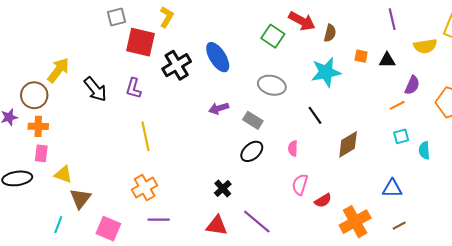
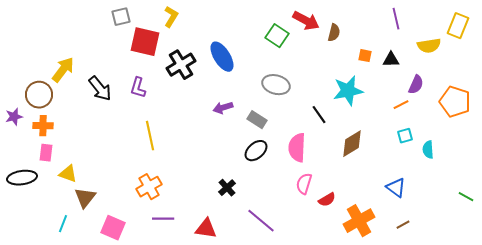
cyan star: (326, 72) -> (348, 91), moved
pink semicircle: (293, 148) -> (297, 148), size x1.8
blue triangle: (392, 188) -> (396, 188), turned 35
red triangle: (217, 226) -> (206, 229), moved

